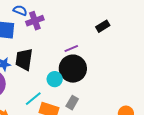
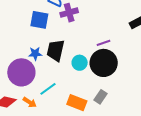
cyan circle: (55, 79) -> (80, 63), moved
cyan line: (33, 99) -> (48, 89), moved

